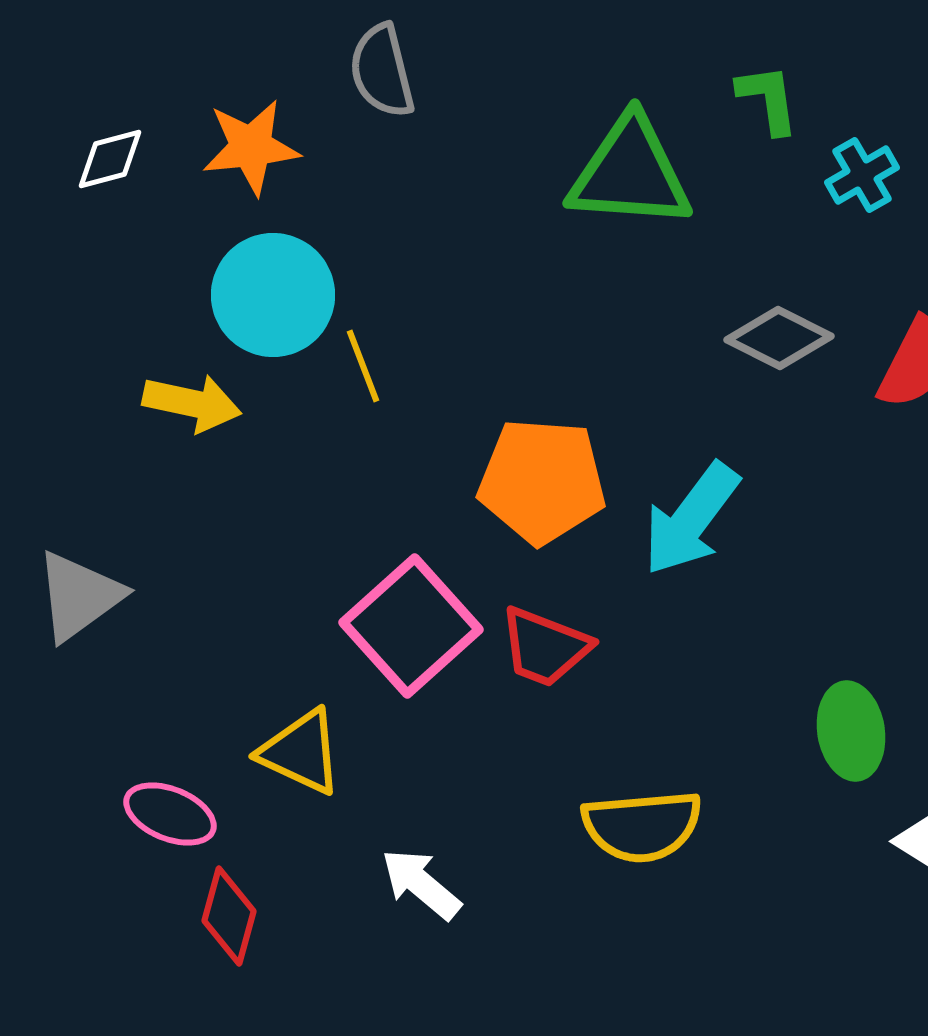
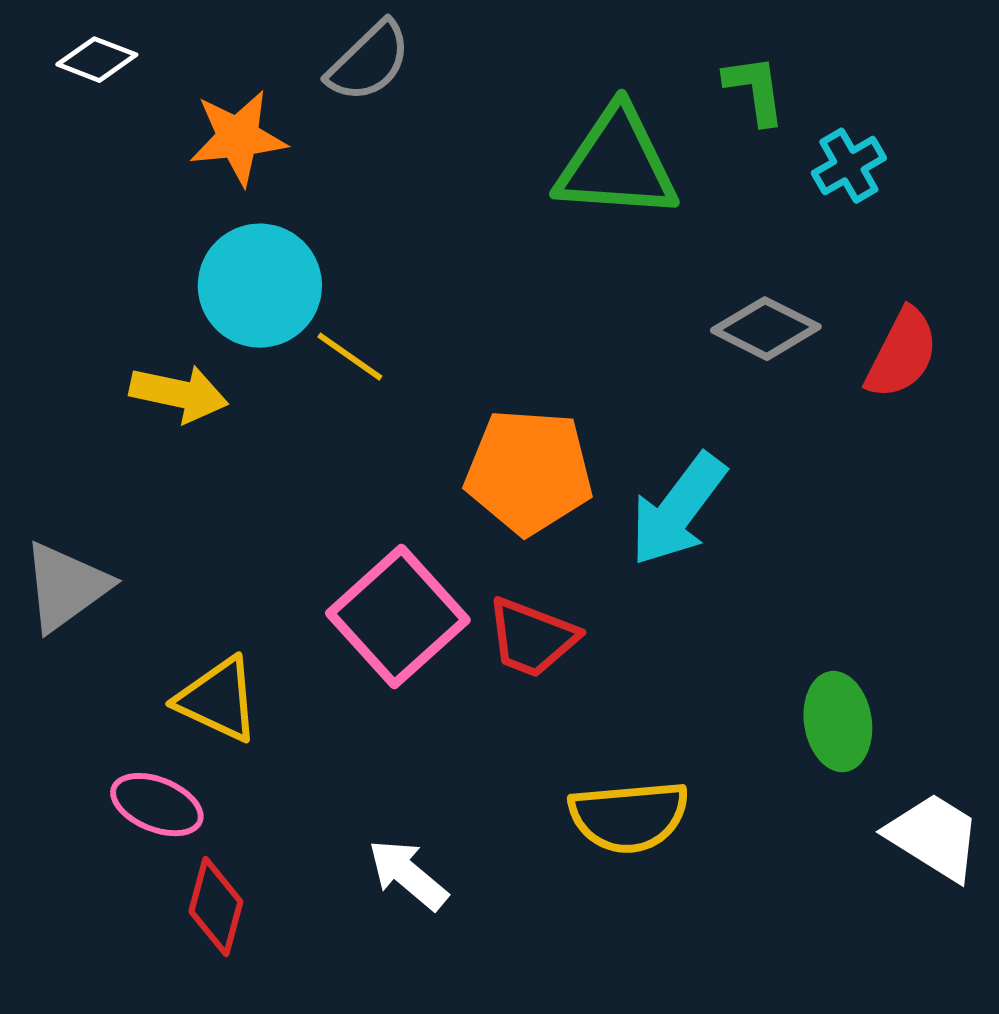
gray semicircle: (382, 71) -> (369, 62), turned -120
white diamond: (110, 159) -> (97, 60), moved, turned 36
yellow line: (363, 366) -> (350, 357), turned -34
yellow triangle: (301, 752) -> (218, 700), moved

